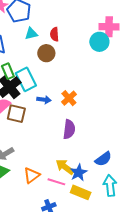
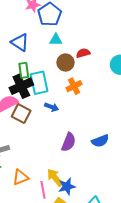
red semicircle: (54, 34) -> (83, 53), moved, turned 64
orange cross: (69, 98) -> (74, 86), moved
blue semicircle: (103, 159) -> (100, 141), moved
pink line: (56, 182) -> (43, 190), turned 48

